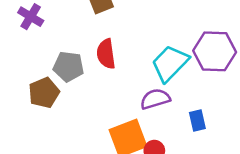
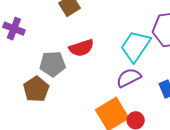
red semicircle: (106, 54) -> (81, 48), turned -90

